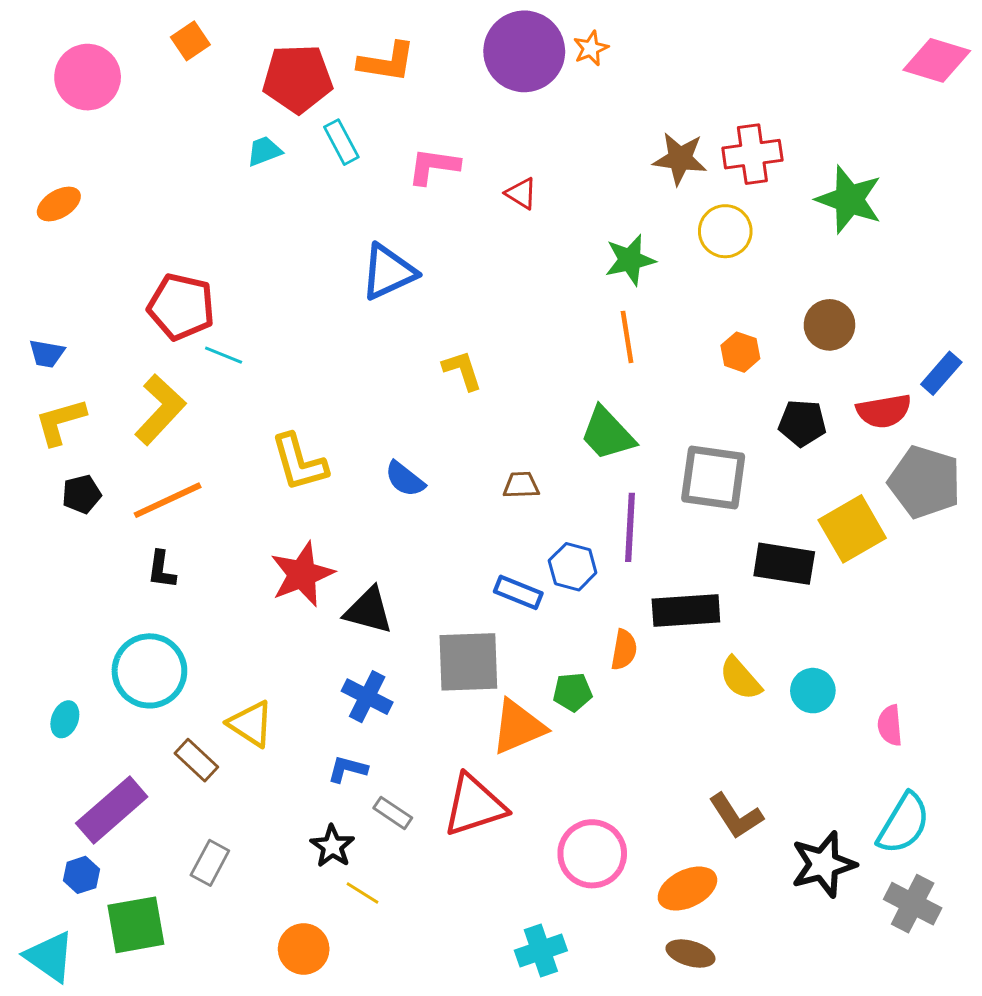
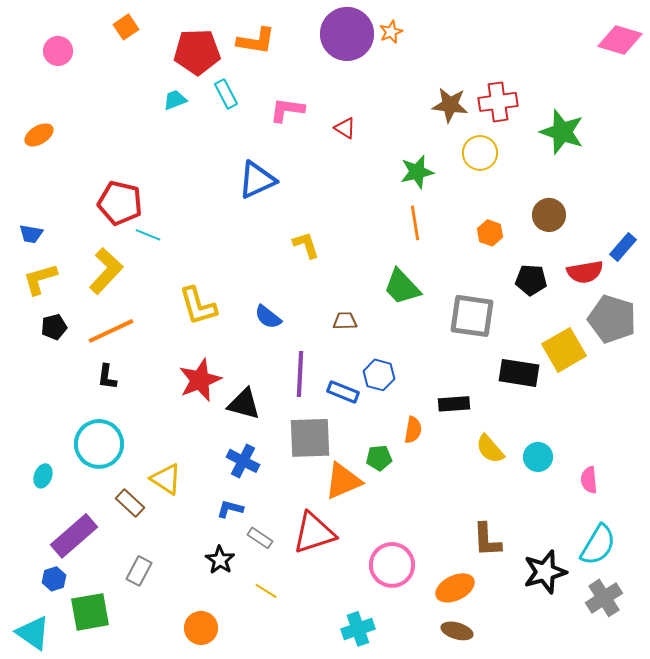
pink circle: (88, 77) -> (58, 51), size x0.7
purple line: (630, 527) -> (300, 374), moved
black rectangle: (686, 610) -> (454, 404), size x0.7
brown L-shape: (736, 816) -> (487, 540), turned 30
yellow line: (363, 893) -> (266, 591), moved
gray cross: (913, 904) -> (604, 598), turned 30

